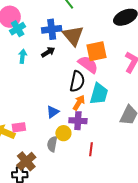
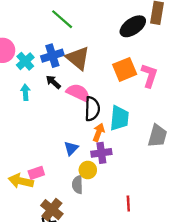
cyan cross: (18, 29) -> (25, 61), moved
orange square: (97, 51) -> (125, 69), moved
black arrow: (48, 52) -> (53, 82), turned -96
pink semicircle: (88, 64) -> (78, 93), moved
red line: (91, 149) -> (128, 204), moved

